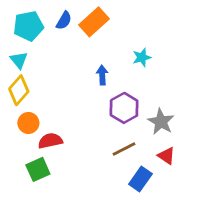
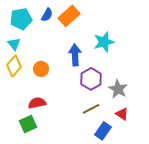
cyan star: (142, 57) -> (104, 42), size x1.5
blue arrow: (102, 75) -> (75, 55), size x1.5
orange circle: (28, 123) -> (41, 69), moved

